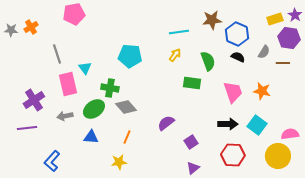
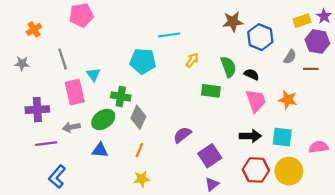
gray star: (11, 30) -> (22, 63), moved
cyan line: (179, 32) -> (169, 35), moved
black semicircle: (238, 57) -> (251, 74), moved
purple cross: (34, 100) -> (37, 110), turned 30
gray diamond: (126, 107) -> (138, 117), turned 65
cyan square: (257, 125) -> (282, 137), turned -30
purple line: (27, 128) -> (46, 144), moved
purple square: (191, 142) -> (210, 156), size x1.5
yellow circle: (278, 156) -> (289, 171), moved
yellow star: (119, 162) -> (142, 179), moved

